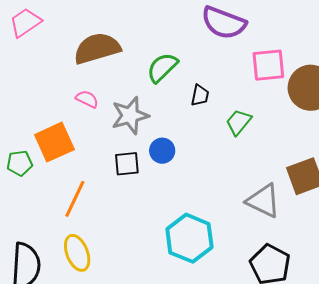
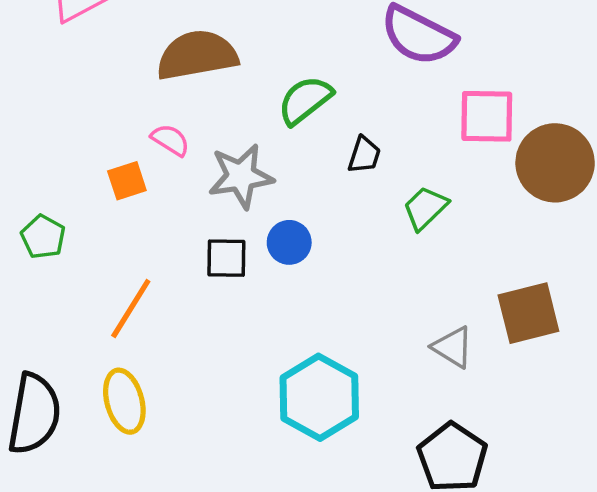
orange square: (54, 142) -> (127, 181), moved, size x0.6
green pentagon: (20, 163) -> (43, 237), turned 30
gray triangle: (263, 201) -> (453, 347), size x0.7

